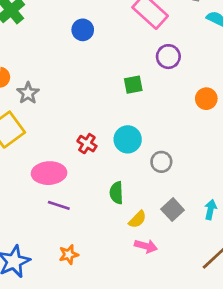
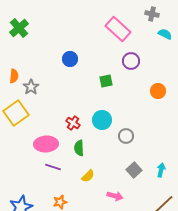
blue circle: (83, 30) -> (70, 59), moved
green semicircle: (116, 193) -> (79, 148), moved
yellow semicircle: (137, 219) -> (88, 176), moved

